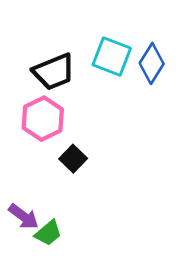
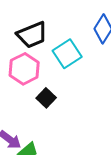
cyan square: (112, 57) -> (67, 54), moved, turned 36

